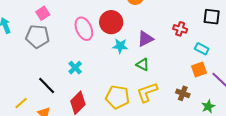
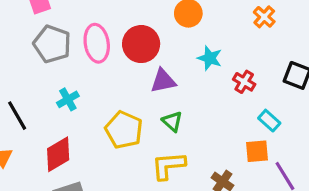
gray pentagon: (37, 36) -> (52, 44), moved
purple triangle: (145, 39) -> (163, 81), moved
cyan star: (120, 46) -> (210, 58), moved
yellow pentagon: (117, 97) -> (124, 130), moved

